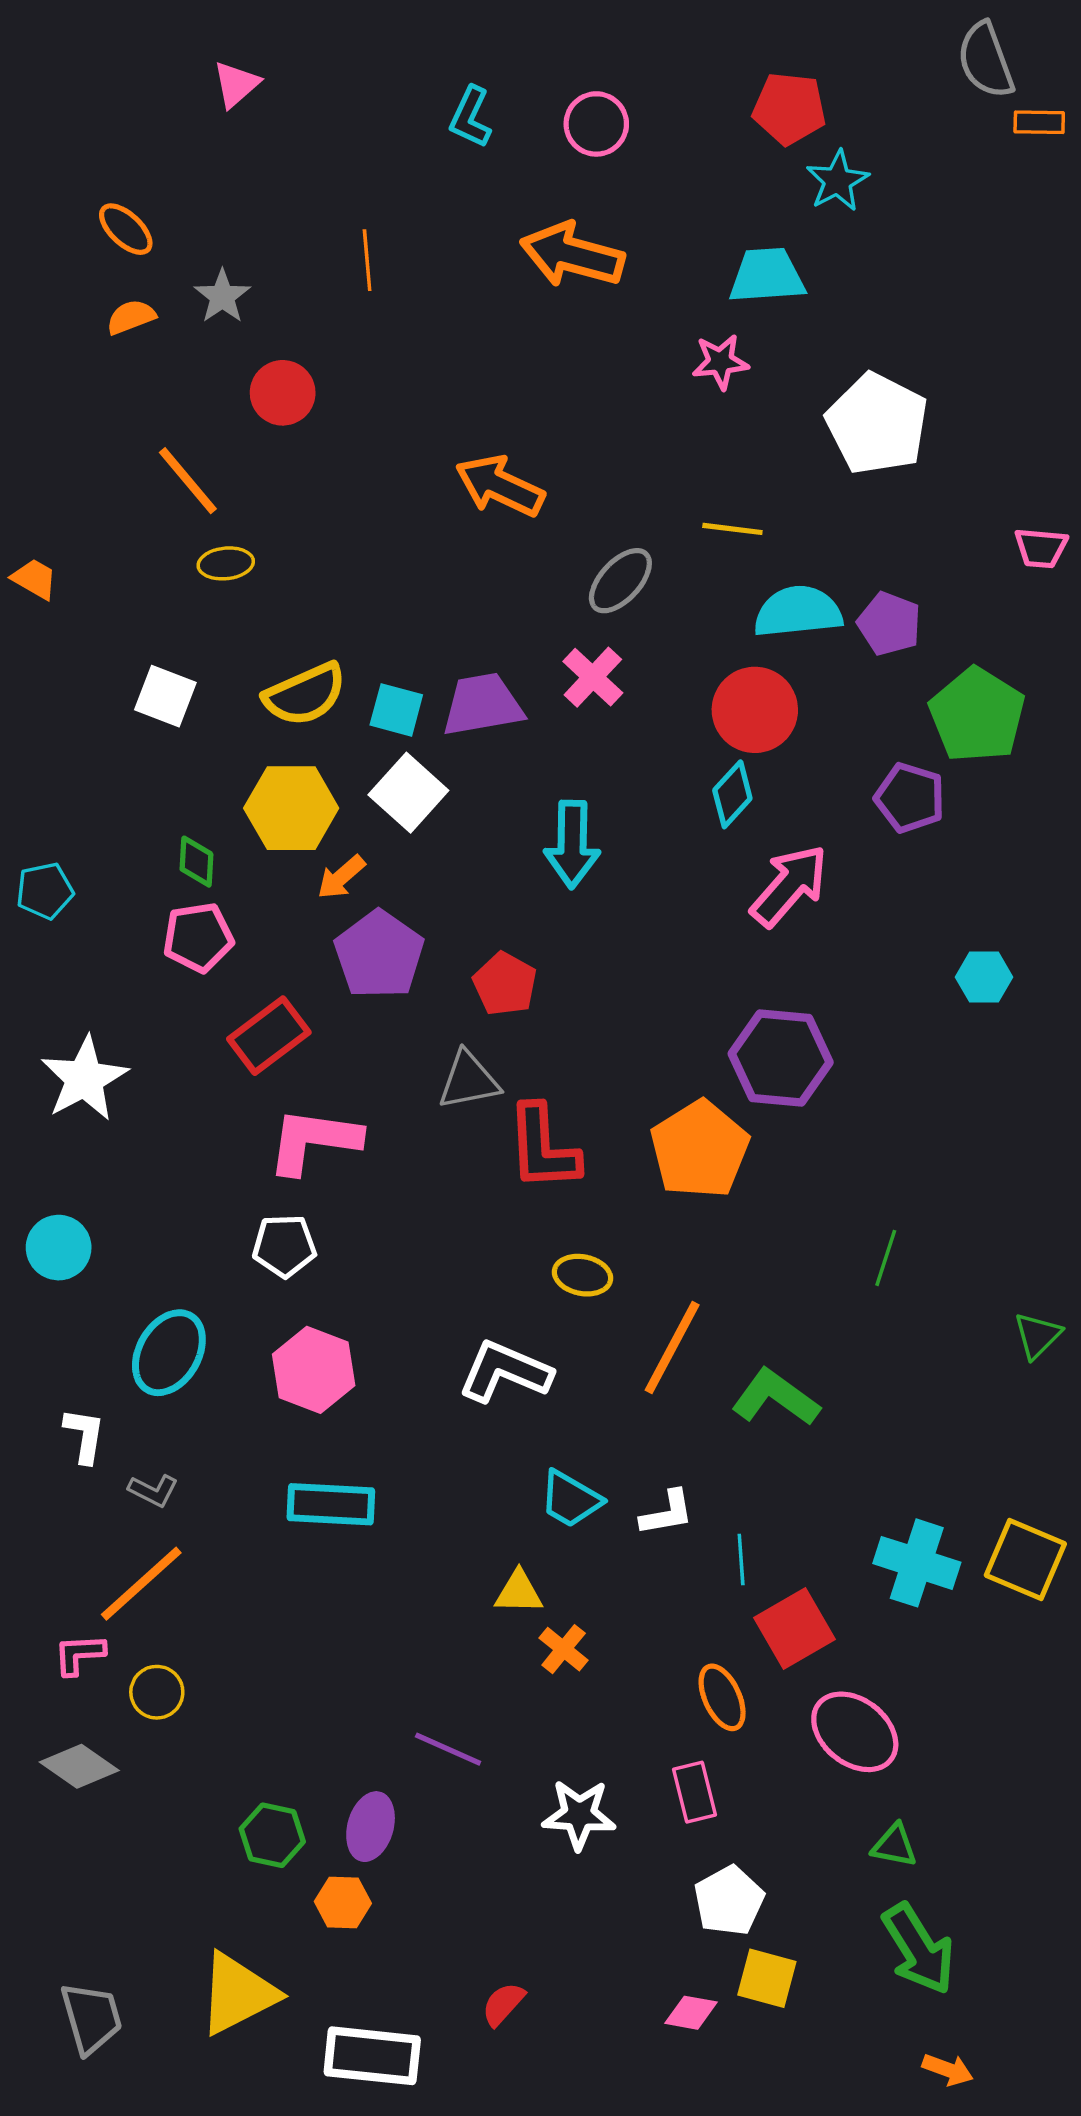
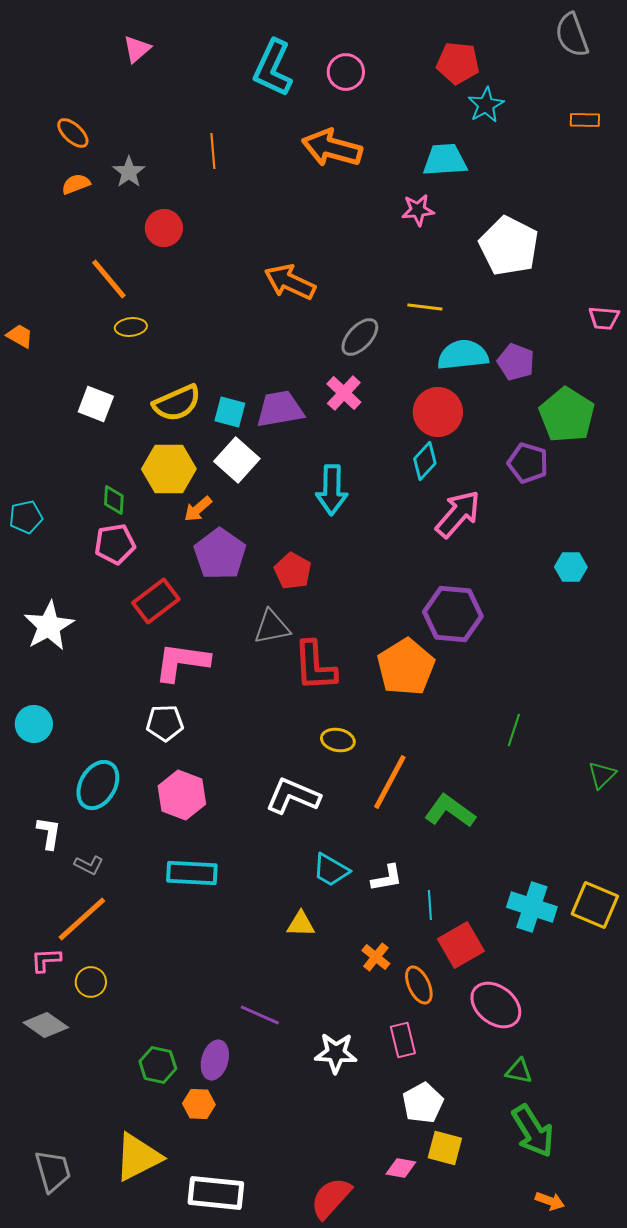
cyan L-shape: (470, 117) -> (273, 68), size x1.6
orange rectangle: (1039, 122) -> (585, 120), moved
orange cross: (564, 1649) -> (376, 957), moved
red semicircle: (503, 2004) -> (331, 1198), moved, size x1.6

